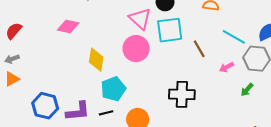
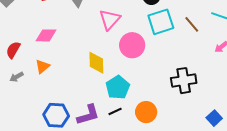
pink triangle: (140, 19) -> (110, 20), moved, turned 40
pink diamond: (68, 26) -> (46, 35), moved
brown line: (199, 49) -> (192, 24), moved
orange triangle: (12, 79) -> (42, 66), moved

